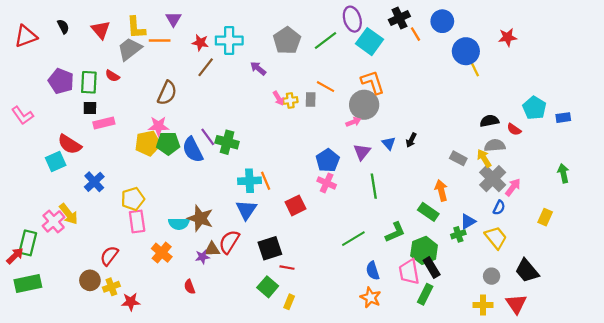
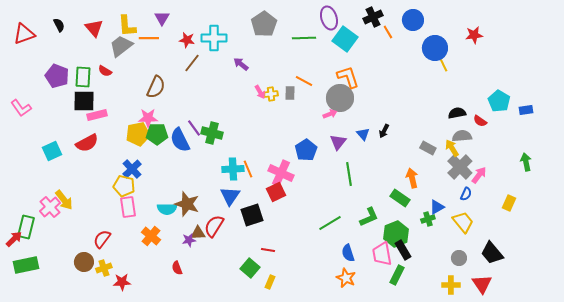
gray pentagon: (287, 40) -> (264, 24), moved
green line: (326, 40) -> (304, 38), turned 35
black square: (90, 108) -> (84, 101), size x1.6
red semicircle: (70, 144) -> (87, 143), moved, turned -60
blue cross: (94, 182) -> (132, 169), moved
pink cross: (327, 183) -> (281, 173), moved, size x1.4
yellow pentagon: (133, 199) -> (124, 186), turned 30
black square: (270, 248) -> (252, 215), moved

